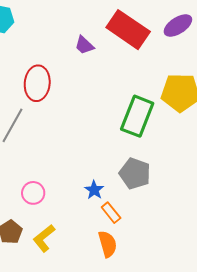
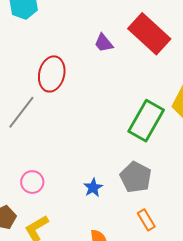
orange rectangle: (111, 213) -> (146, 220), moved

